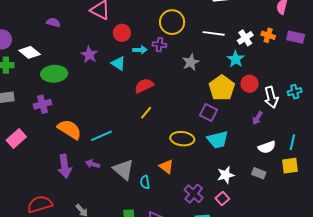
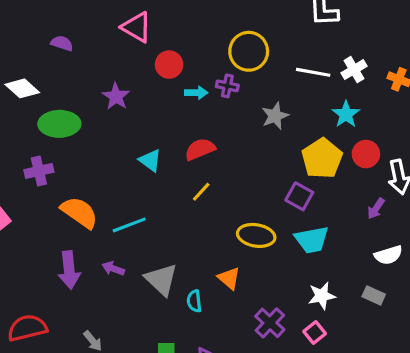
white cross: (245, 38) -> (354, 70), moved
cyan triangle: (118, 63) -> (150, 160), moved

